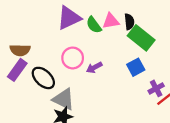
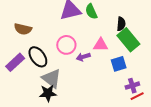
pink triangle: (111, 21) -> (101, 45), moved
green semicircle: (94, 25) -> (91, 11), moved
purple rectangle: (17, 70) -> (15, 62), moved

